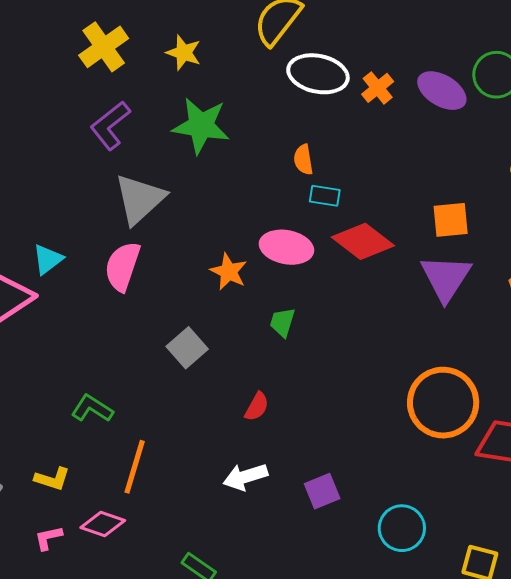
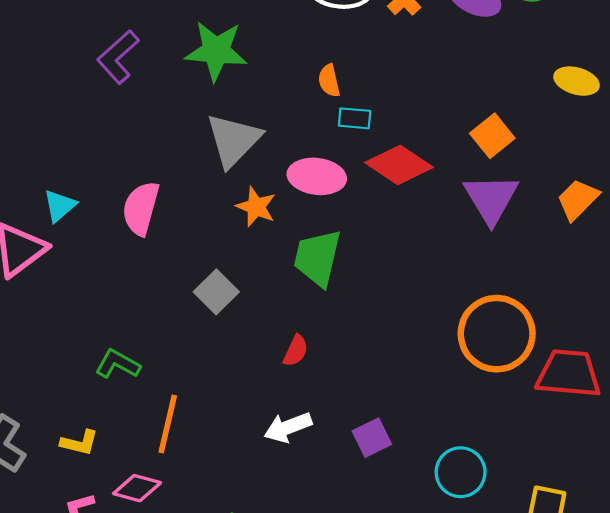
gray triangle: (140, 199) -> (234, 140), moved
orange square: (451, 220) -> (492, 136), turned -30
green trapezoid: (282, 322) -> (317, 258), size x1.8

